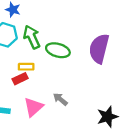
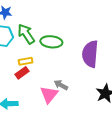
purple semicircle: (99, 49) -> (90, 54), moved
pink triangle: (33, 107) -> (49, 95), moved

